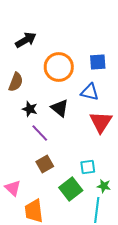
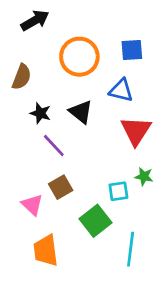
green star: (104, 186) -> (144, 176), moved
pink triangle: (13, 188) -> (32, 205), moved

